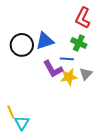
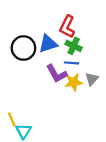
red L-shape: (83, 18) -> (67, 27), moved
green cross: (79, 43) -> (74, 46), moved

